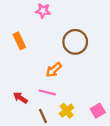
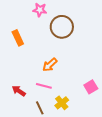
brown circle: (75, 42) -> (62, 27), moved
pink square: (98, 111) -> (91, 87), moved

